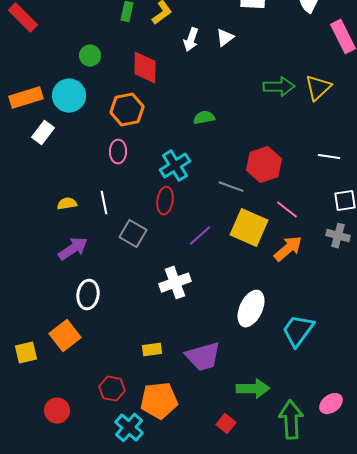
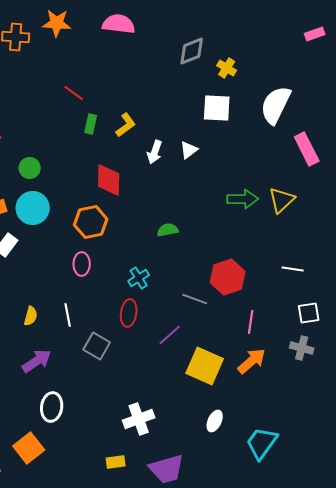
green circle: (90, 56) -> (30, 168), moved
cyan cross: (175, 166) -> (139, 278), size x0.7
yellow semicircle: (67, 204) -> (31, 316), turned 114
pink line: (287, 210) -> (251, 322), turned 60
yellow square: (249, 228) -> (205, 366), moved
purple line: (200, 236) -> (170, 335), moved
white cross: (175, 283) -> (139, 419), moved
white ellipse: (251, 309) -> (215, 421), size x0.6

